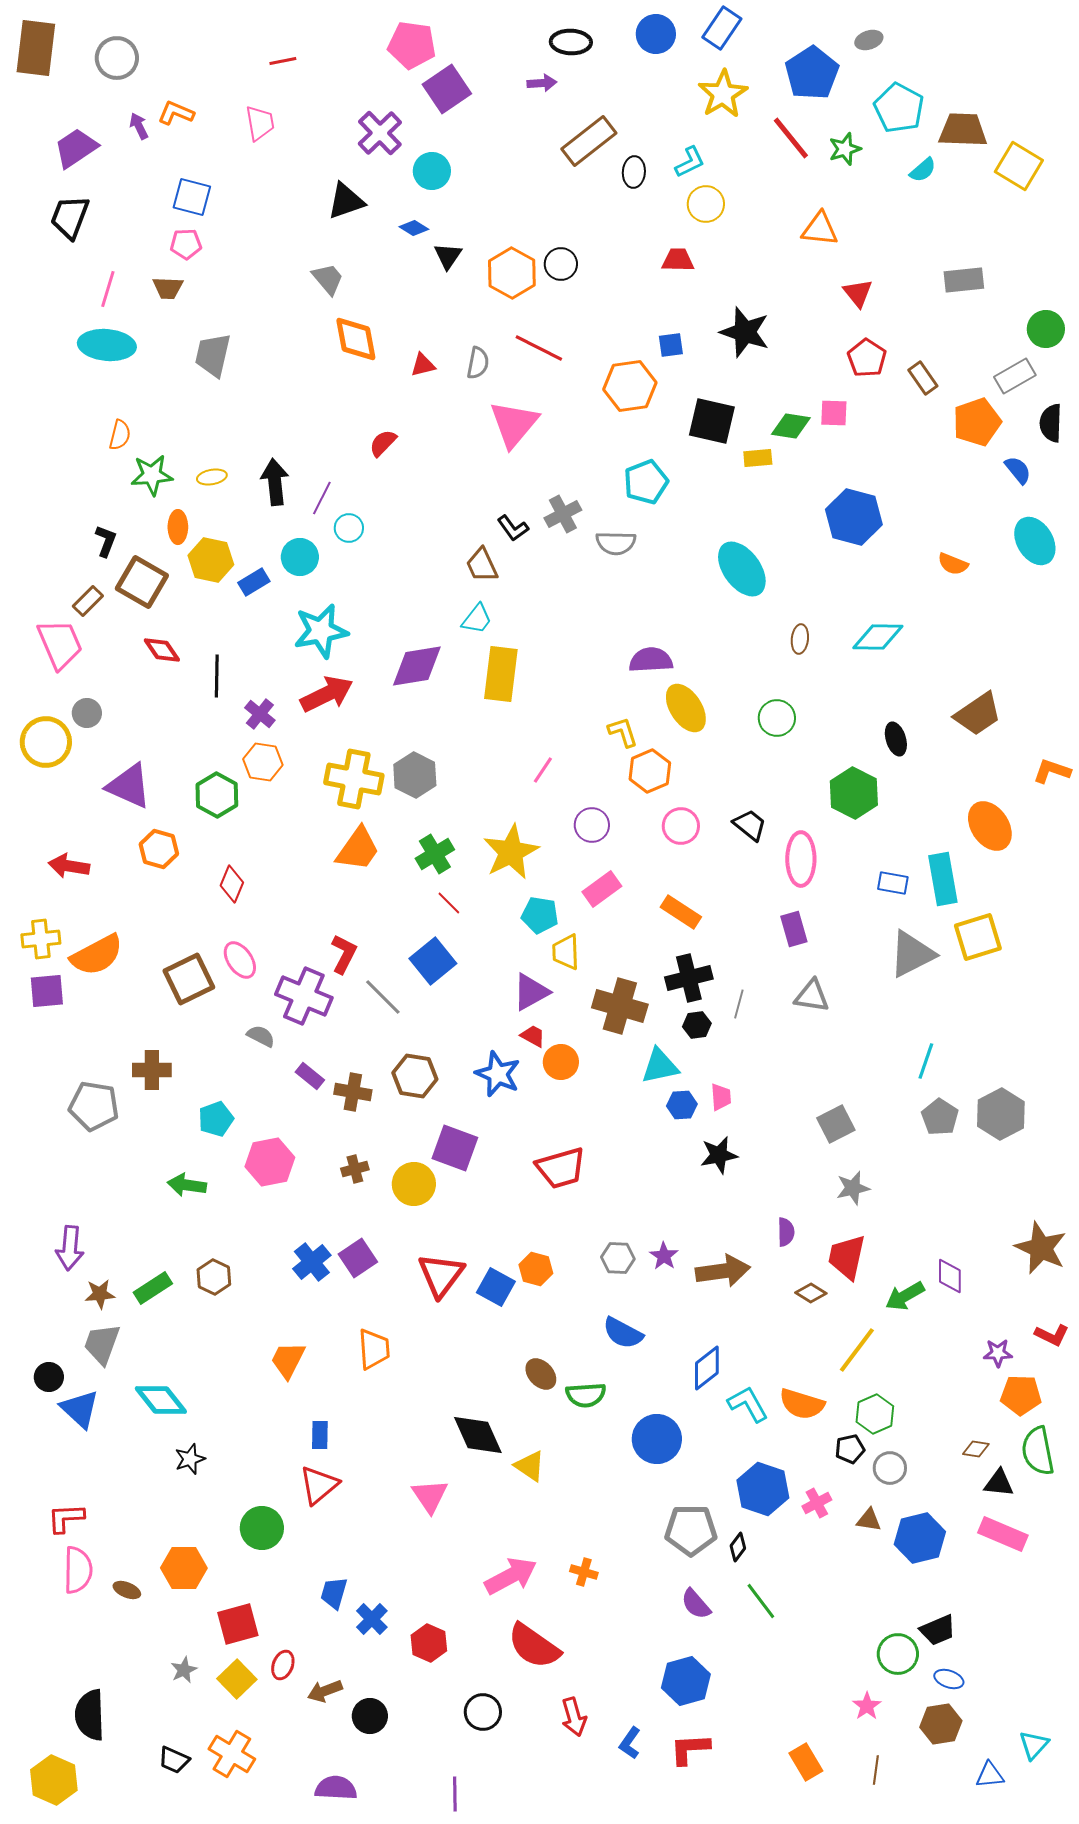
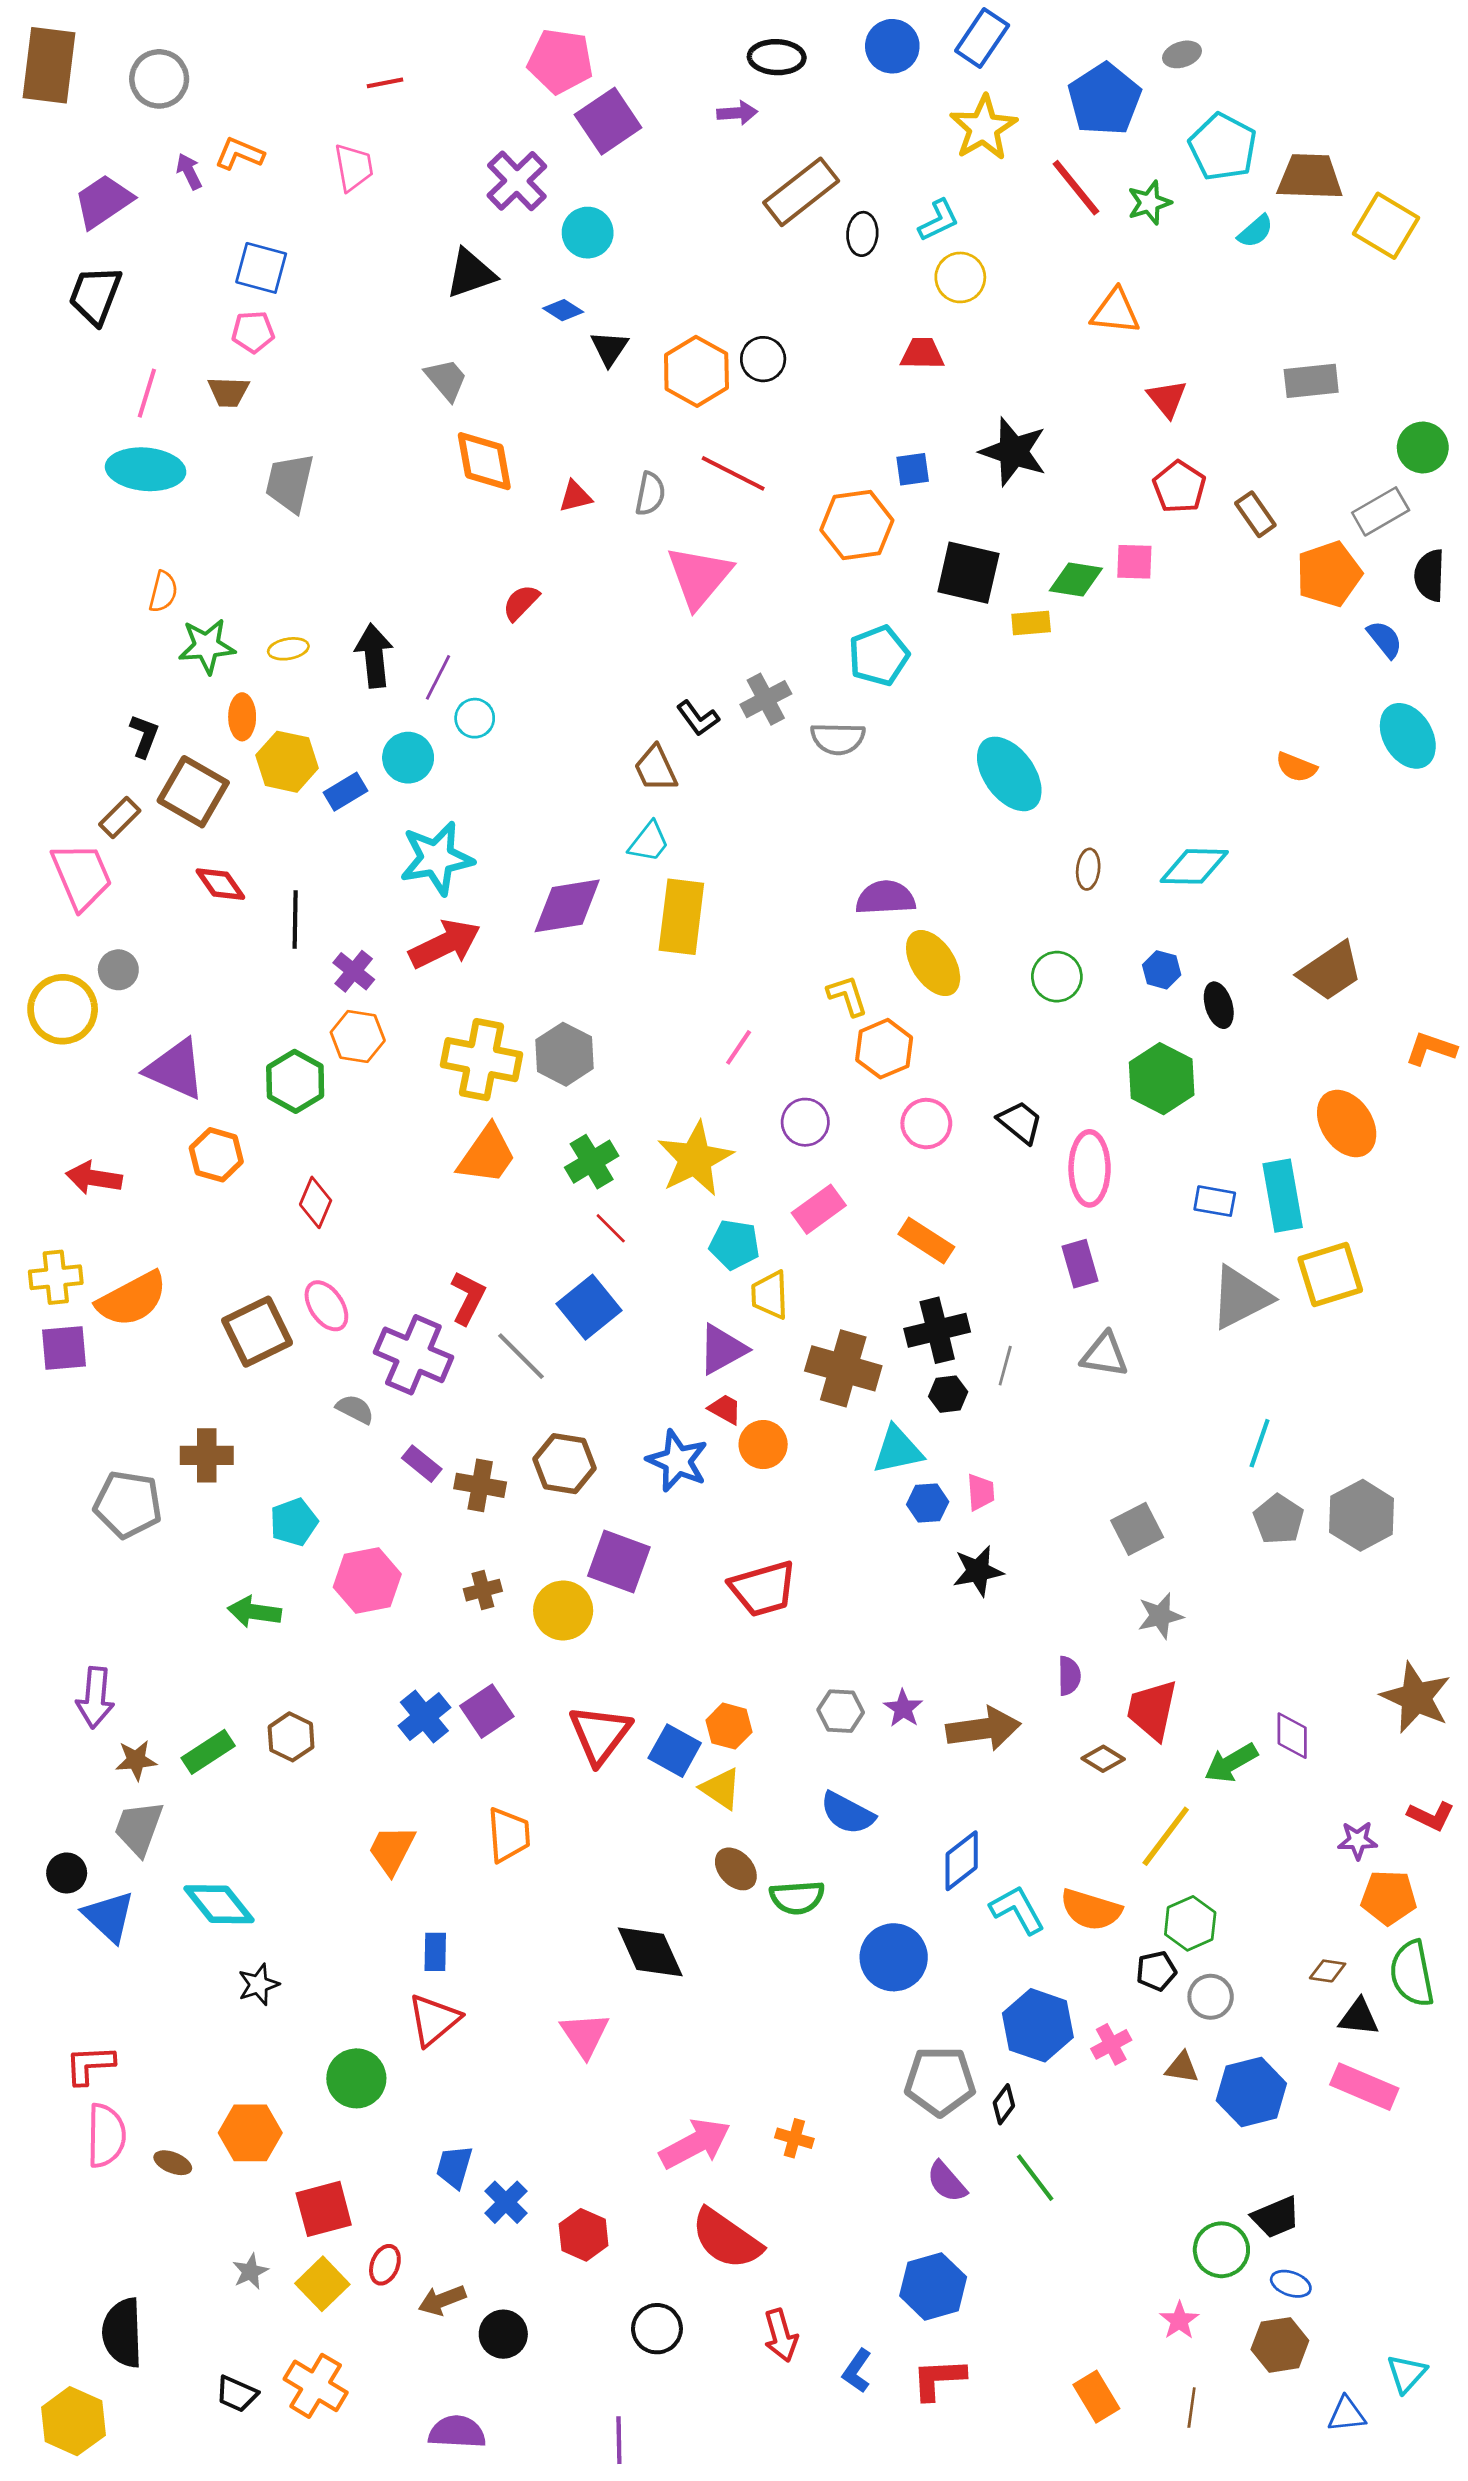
blue hexagon: (854, 517) -> (1162, 970), moved, size x0.5
yellow triangle: (530, 1466) -> (721, 1789), moved

